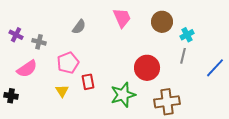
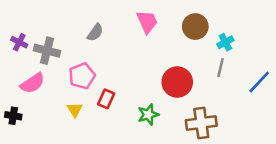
gray cross: (39, 42) -> (47, 51), size x1.5
red rectangle: (88, 82) -> (106, 99), turned 35
green star: (123, 95) -> (148, 115), size x0.7

